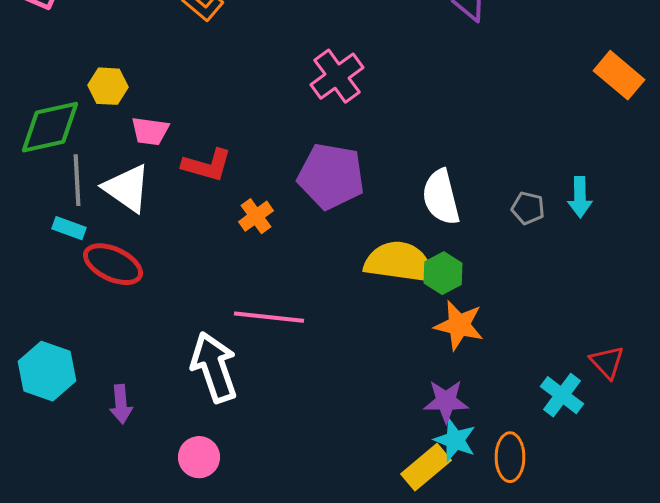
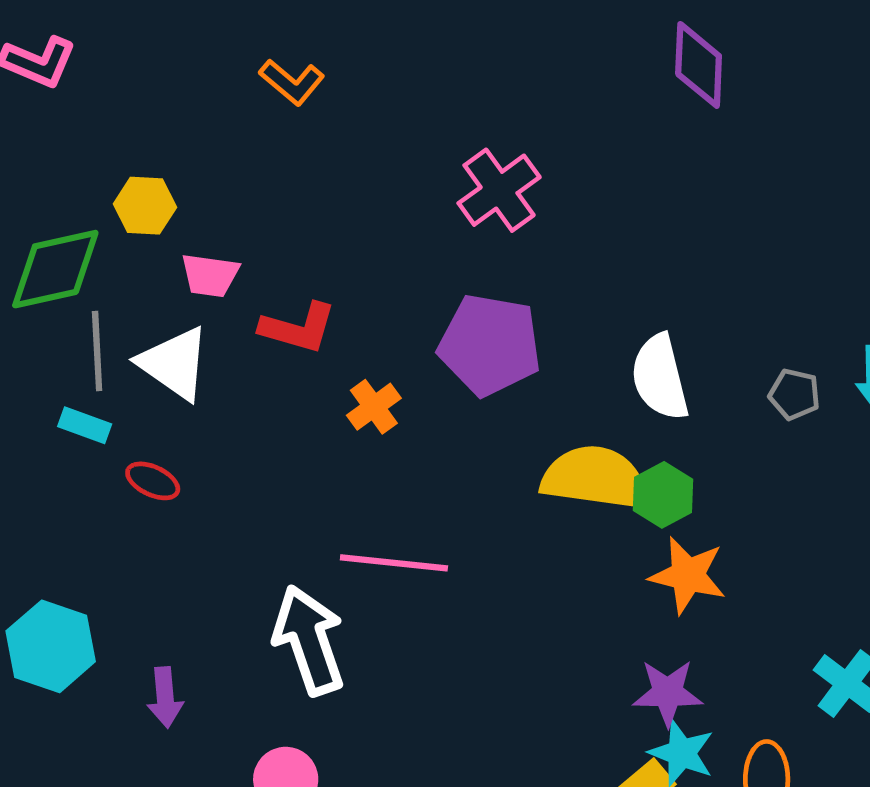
red ellipse: (113, 264) -> (153, 481), size x0.6

